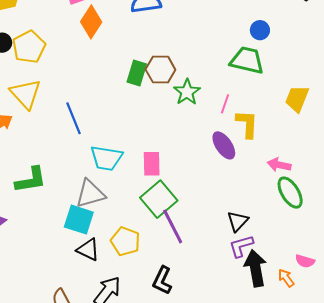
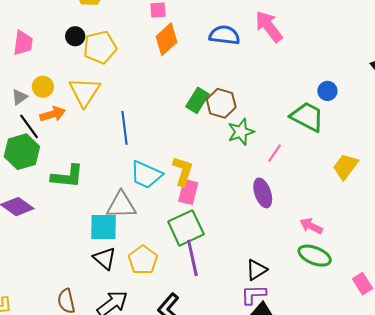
yellow L-shape: (247, 124) -> (183, 171), moved
green ellipse: (290, 193) -> (315, 256), turned -52
cyan square: (79, 220) -> (103, 227), turned -32

